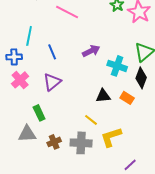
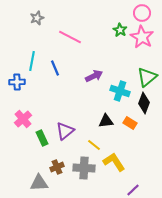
blue line: (52, 52) -> (55, 68), moved
pink cross: (20, 80) -> (23, 119), moved
purple triangle: (52, 82) -> (65, 131), moved
gray triangle: (27, 134) -> (39, 183), moved
yellow L-shape: (111, 137) -> (114, 162), turned 75

